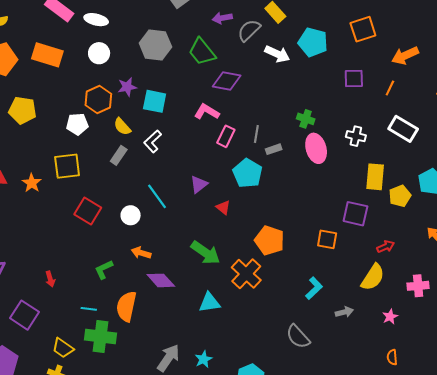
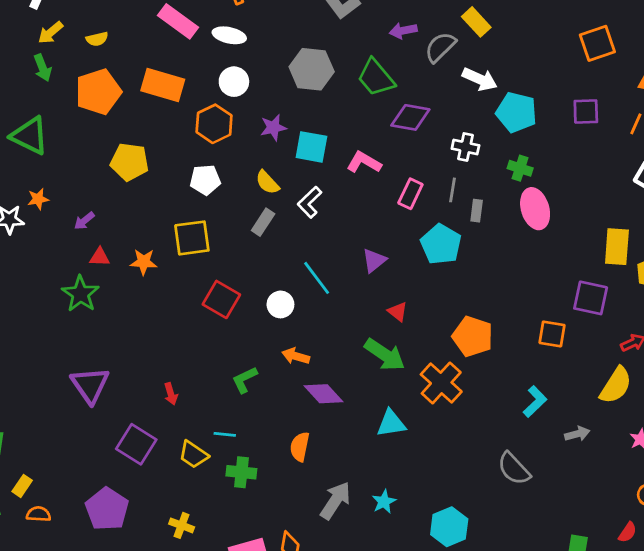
cyan pentagon: (313, 42) -> (516, 112), moved
orange hexagon: (98, 99) -> (214, 124), moved
pink L-shape: (207, 112) -> (364, 162), moved
white cross: (356, 136) -> (465, 147), moved
gray rectangle: (274, 149) -> (477, 211), turned -63
orange star: (32, 183) -> (144, 262), turned -30
red triangle: (223, 207) -> (398, 312), moved
orange semicircle: (126, 306) -> (300, 447), moved, size x0.7
green cross: (101, 337) -> (241, 472), size x0.7
yellow trapezoid: (63, 348) -> (193, 455), moved

